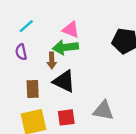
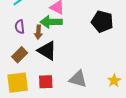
purple semicircle: (21, 52) -> (20, 27), moved
brown rectangle: (33, 89) -> (20, 55), turned 42

